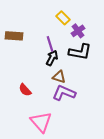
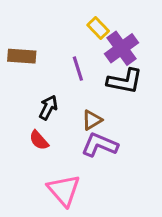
purple cross: (78, 31) -> (122, 48), size x1.5
black arrow: (52, 58) -> (48, 108), moved
brown triangle: (59, 77) -> (92, 120), turned -48

